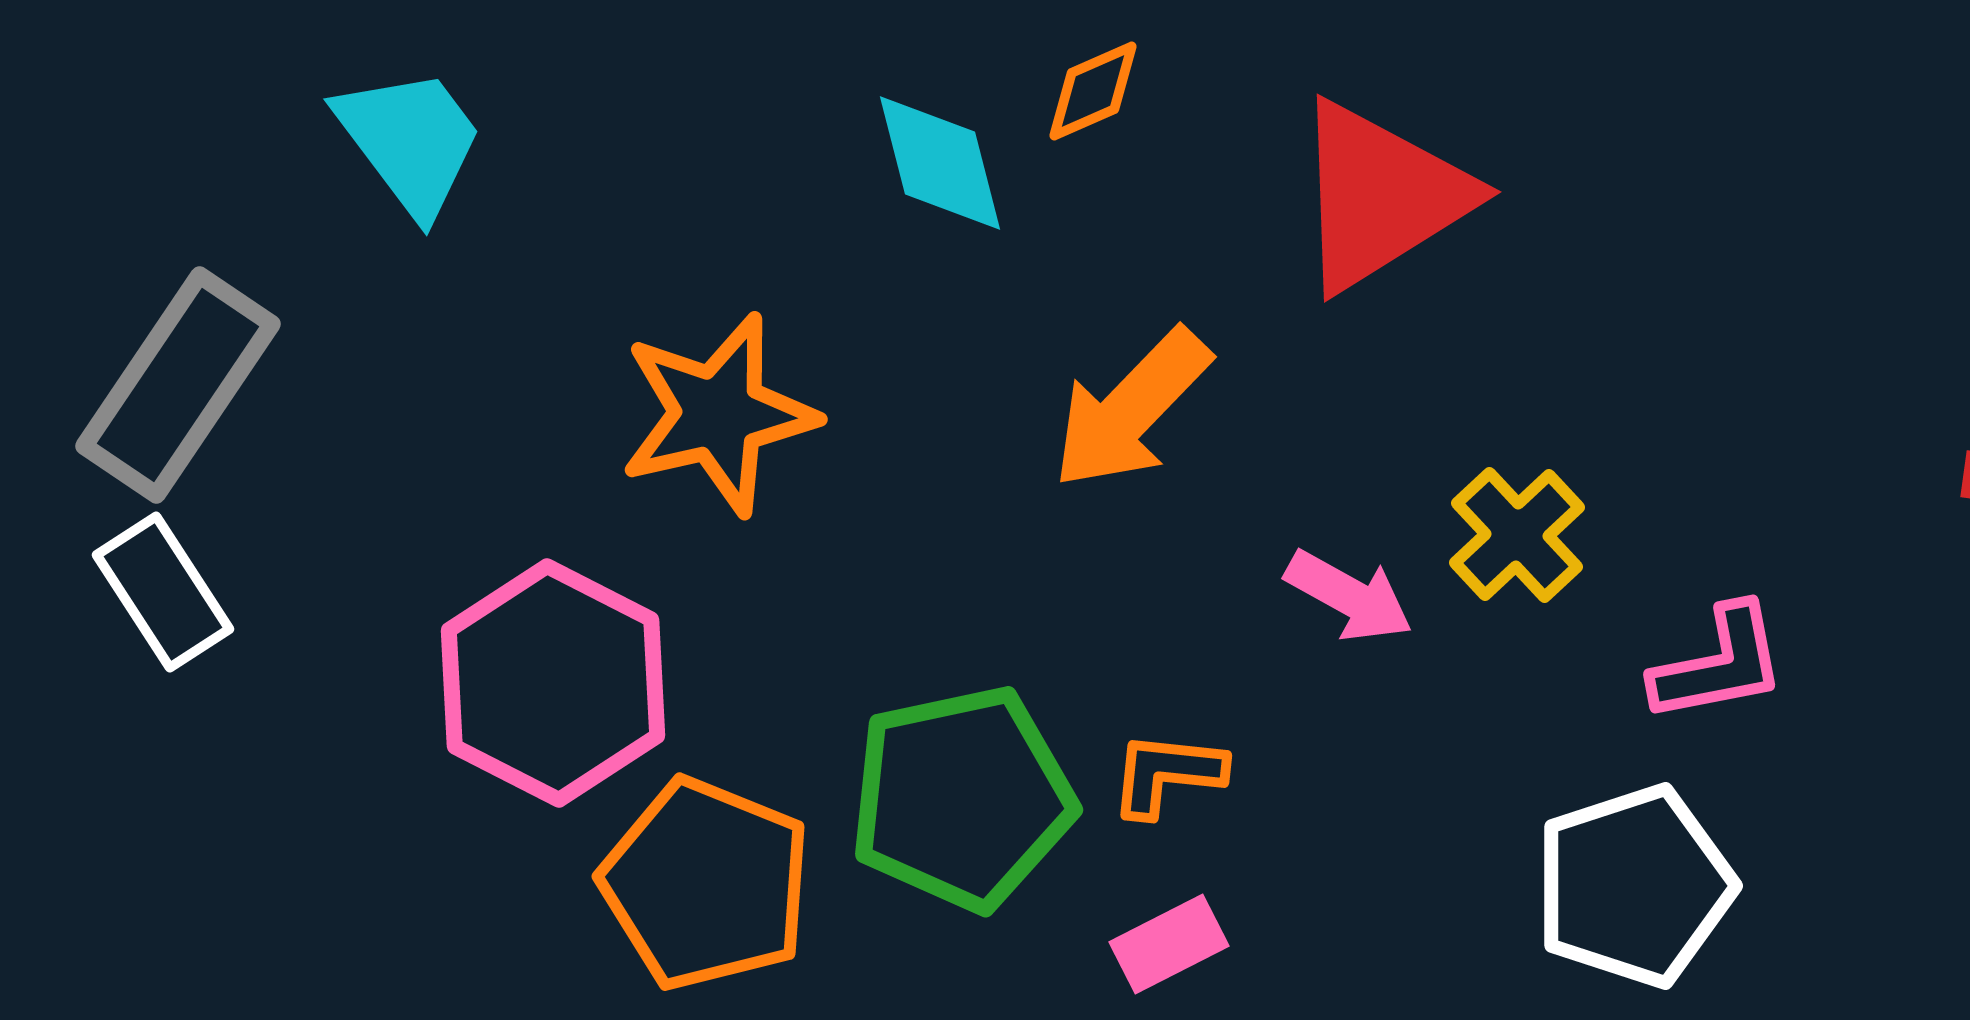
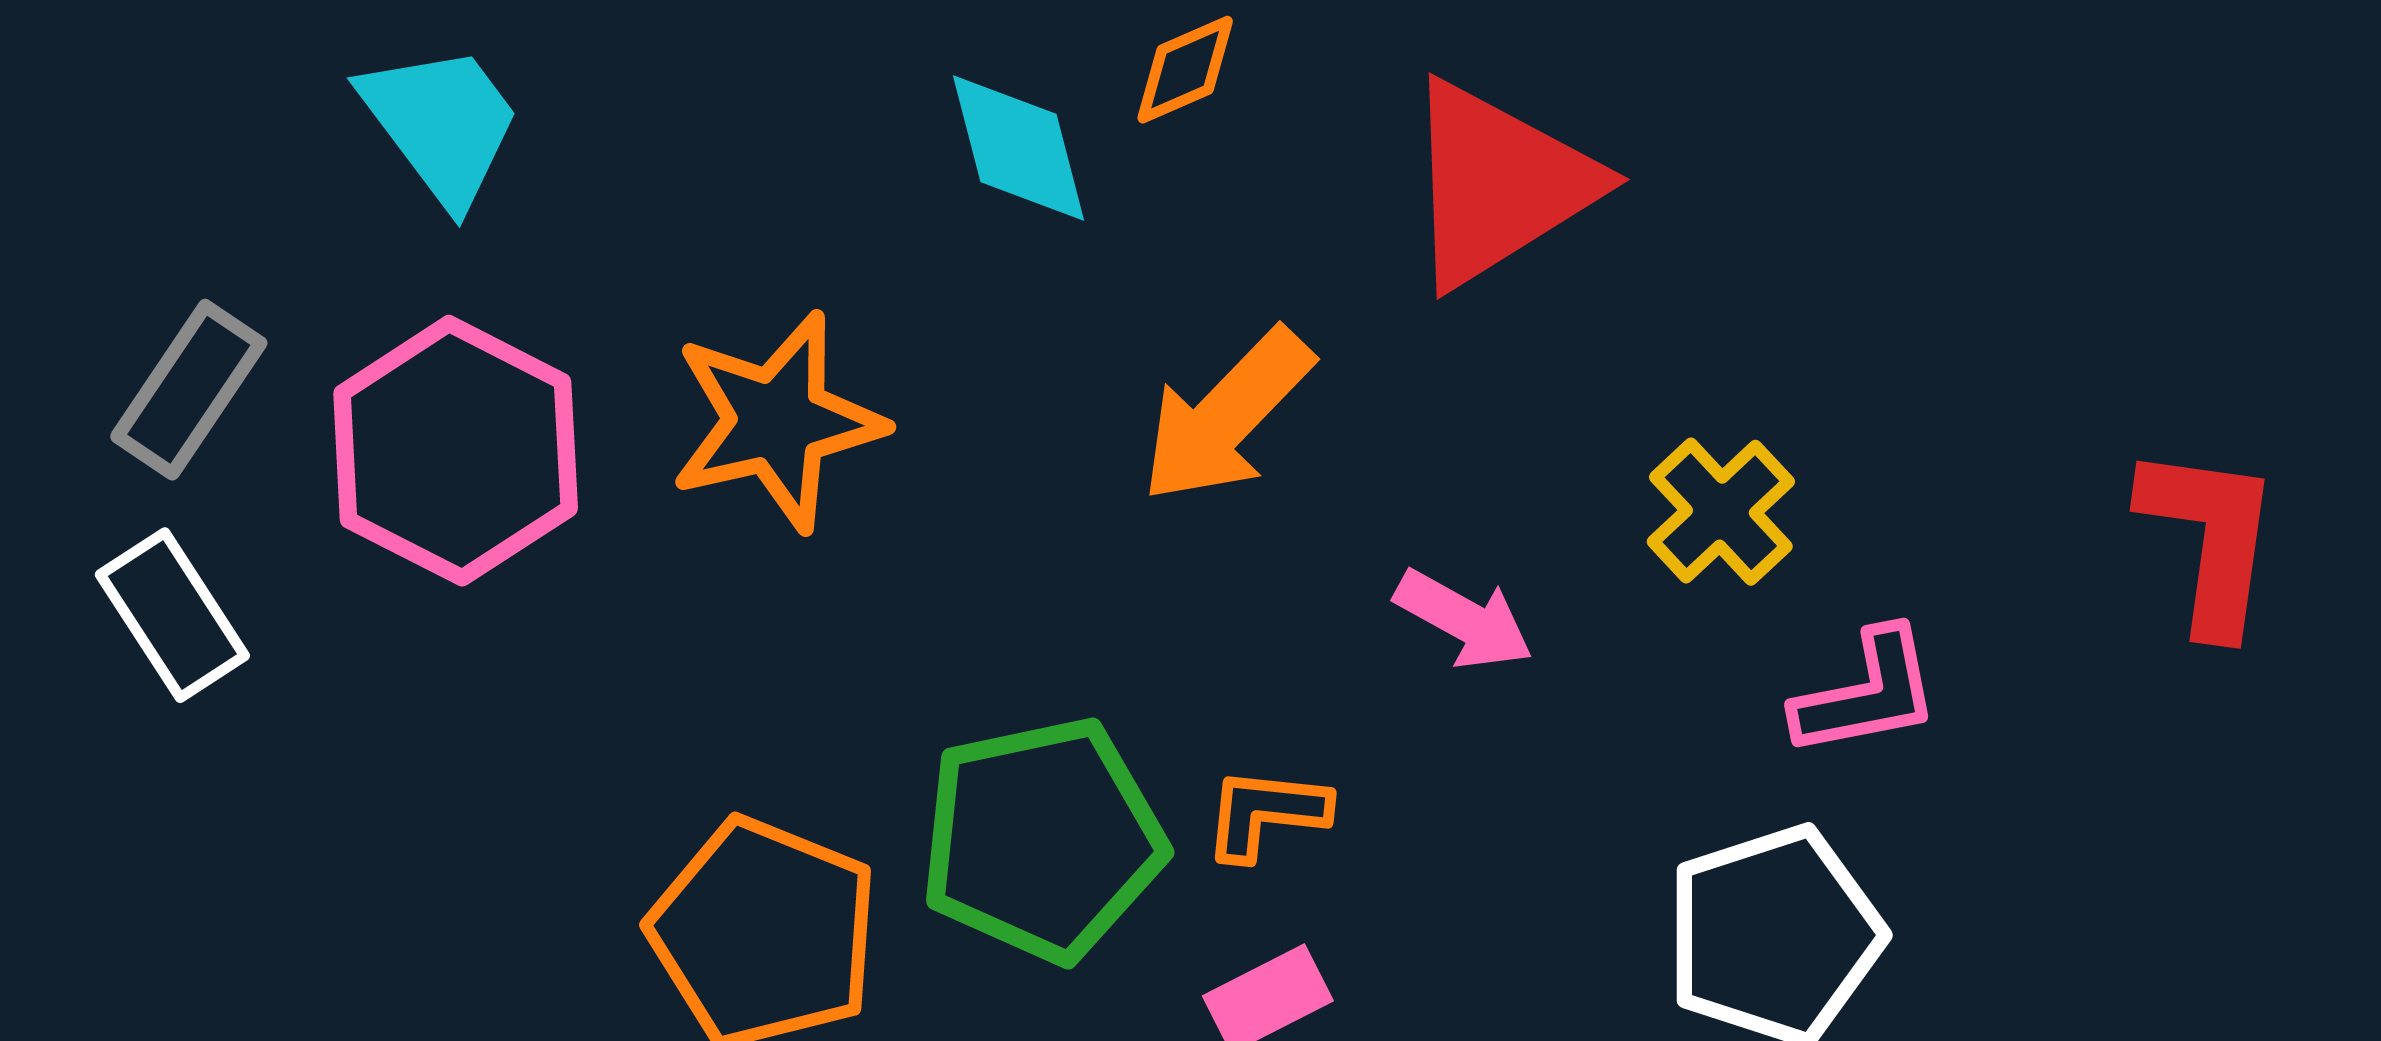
gray rectangle: (178, 385) -> (189, 390), size x0.7
yellow cross: (1517, 535) -> (1721, 512), moved
pink hexagon: (553, 683) -> (456, 451), moved

